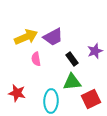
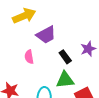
yellow arrow: (26, 37) -> (24, 16), moved

